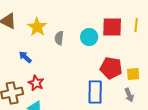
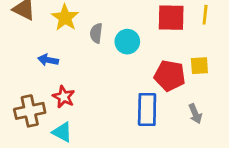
cyan circle: (89, 37) -> (127, 42), moved
blue arrow: (25, 57) -> (48, 60), turned -32
yellow square: (133, 74) -> (199, 66), moved

